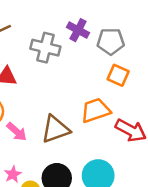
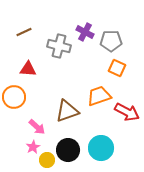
pink arrow: (17, 132) -> (37, 127), moved

